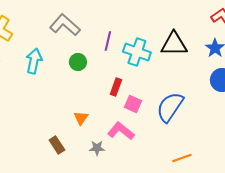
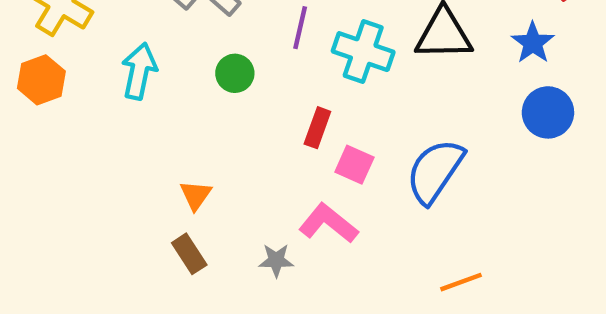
orange triangle: (81, 118) -> (196, 195), moved

